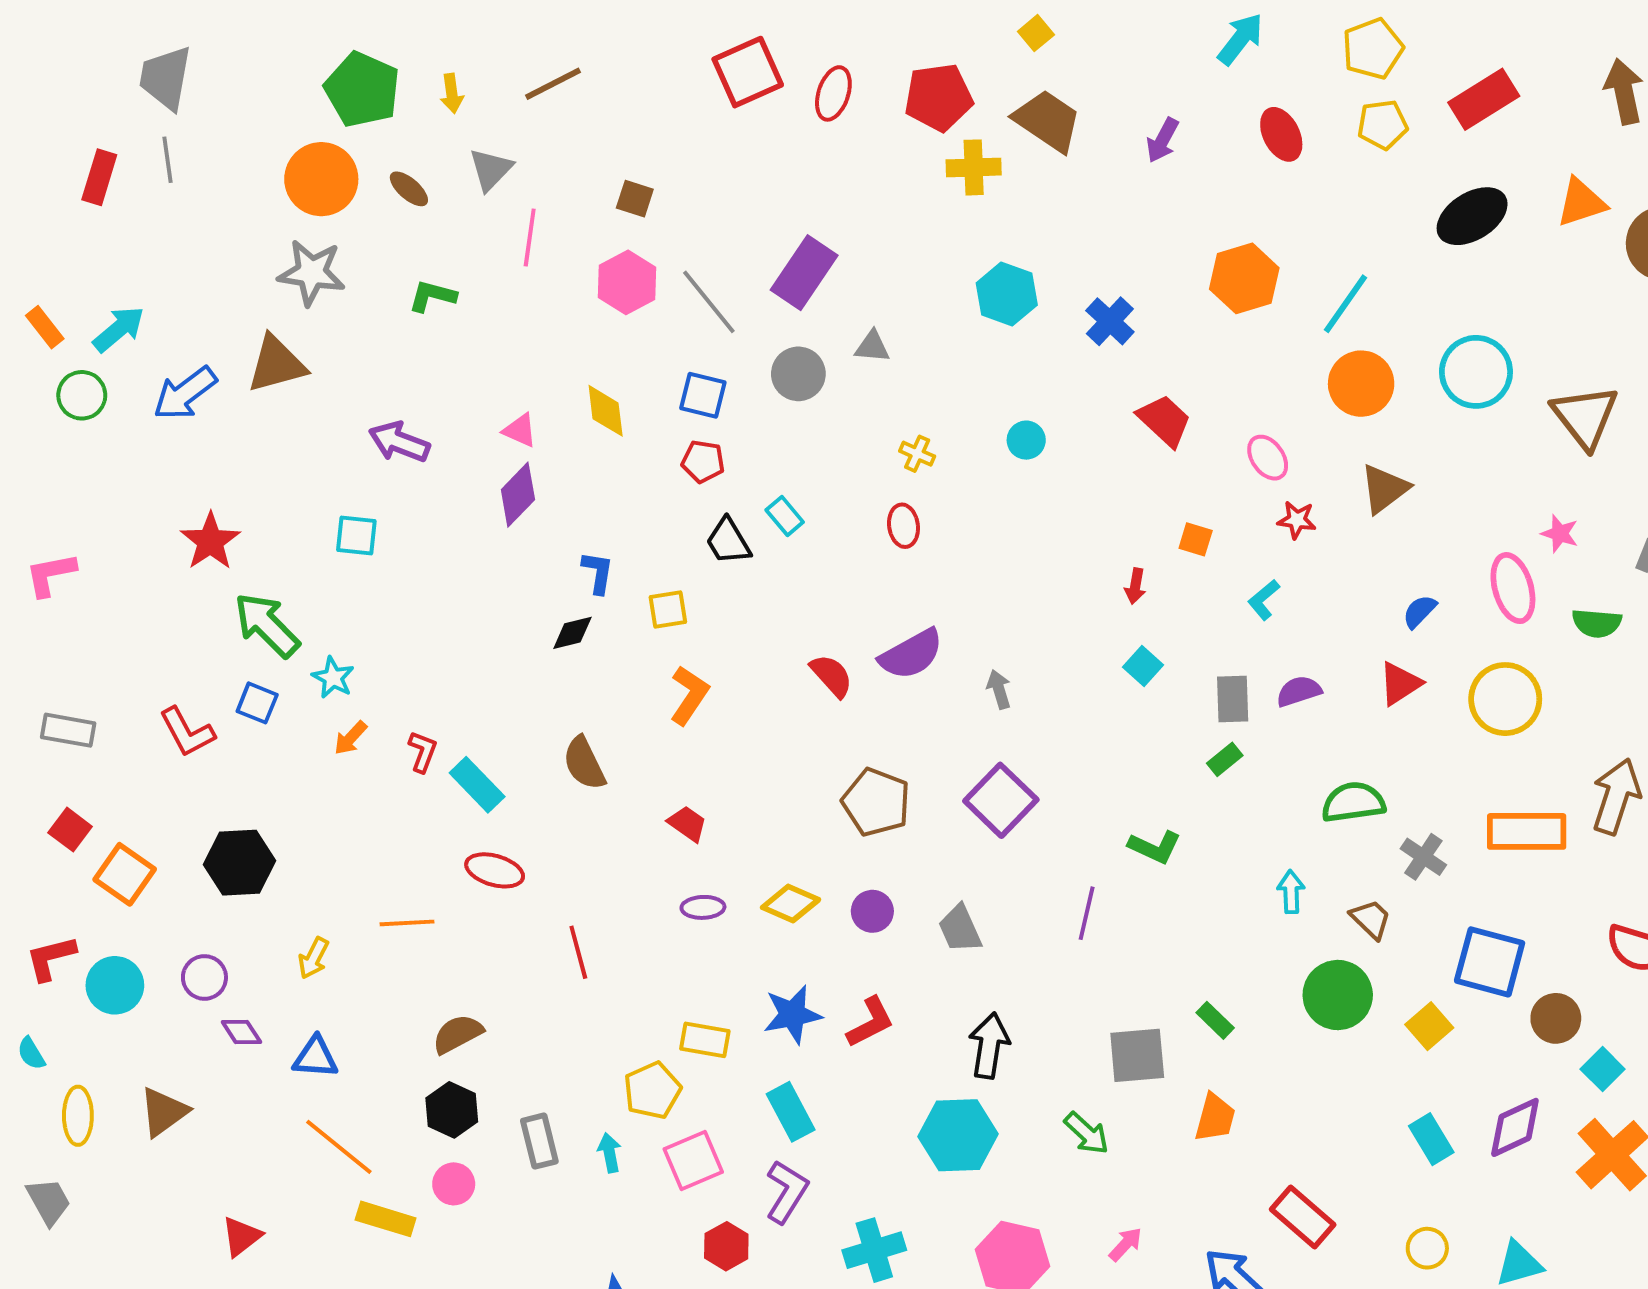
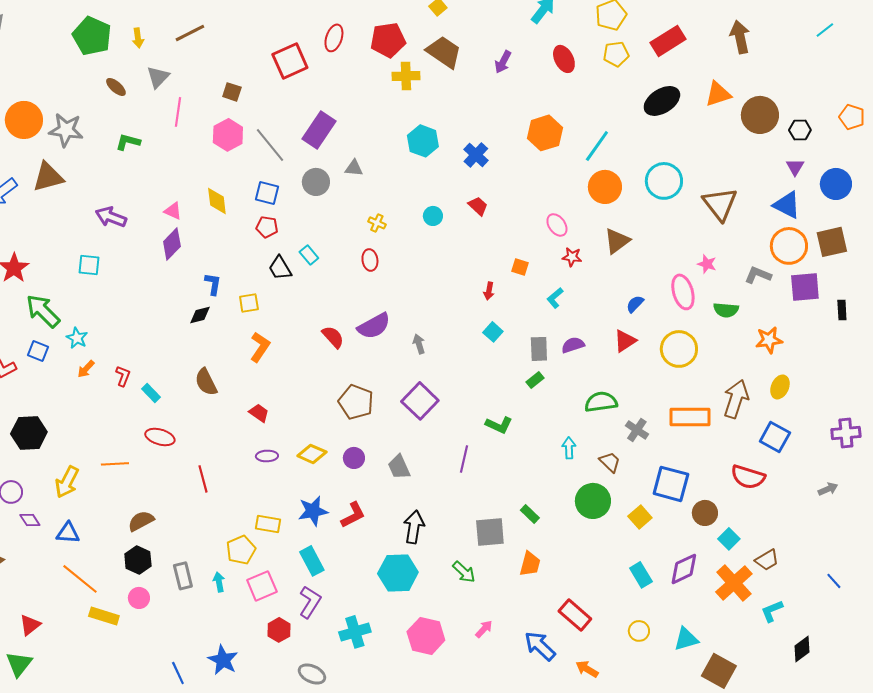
red square: (748, 72) -> (290, 61), moved
orange circle: (321, 179) -> (24, 120), moved
red trapezoid: (1164, 421) -> (478, 206), moved, size x0.7
cyan rectangle: (477, 785) -> (151, 393), size x0.7
yellow arrow: (314, 958) -> (67, 482), size x1.5

